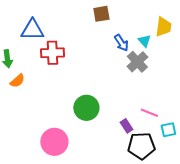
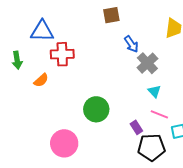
cyan triangle: (144, 41) -> (154, 91), moved
orange semicircle: (17, 81) -> (41, 80), moved

